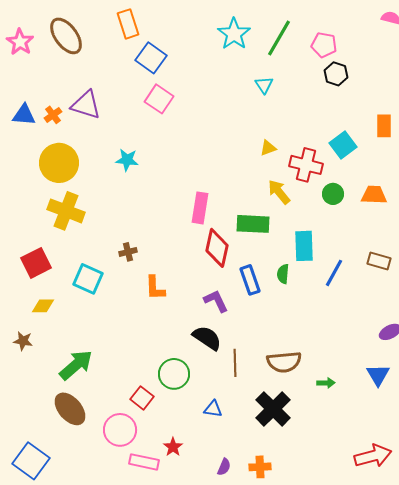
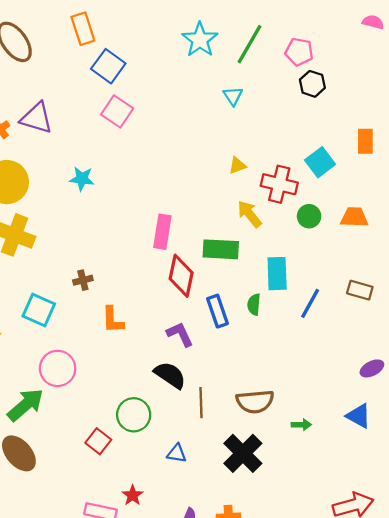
blue triangle: (378, 375) -> (359, 416), turned -30
pink circle: (120, 430) -> (58, 368), moved

